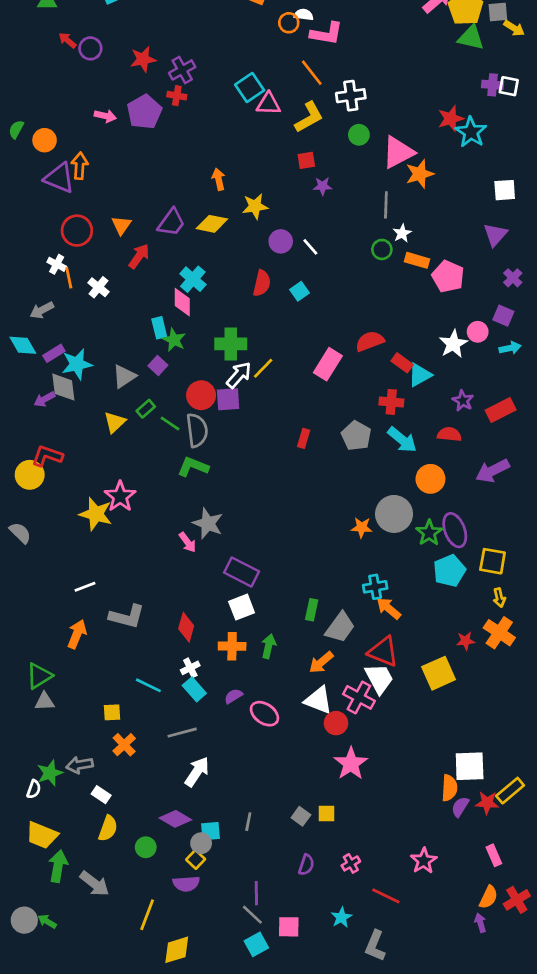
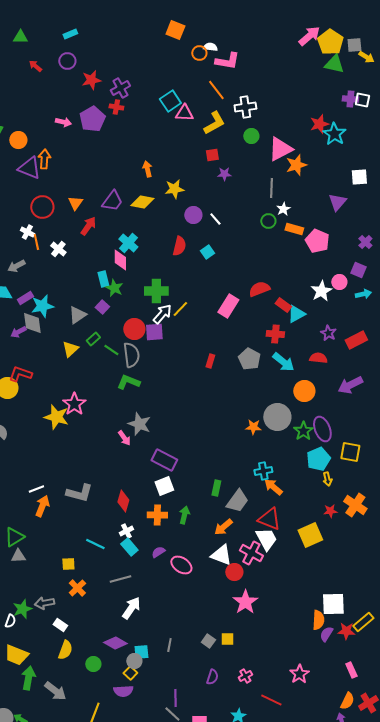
purple circle: (90, 48) -> (67, 61), moved
purple triangle: (495, 235) -> (337, 202), moved
white line: (85, 587) -> (36, 489), moved
yellow arrow: (499, 598) -> (327, 479), moved

